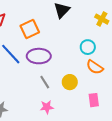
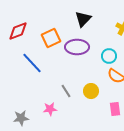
purple ellipse: (39, 56) -> (77, 47), moved
pink star: (47, 107) -> (50, 109), moved

